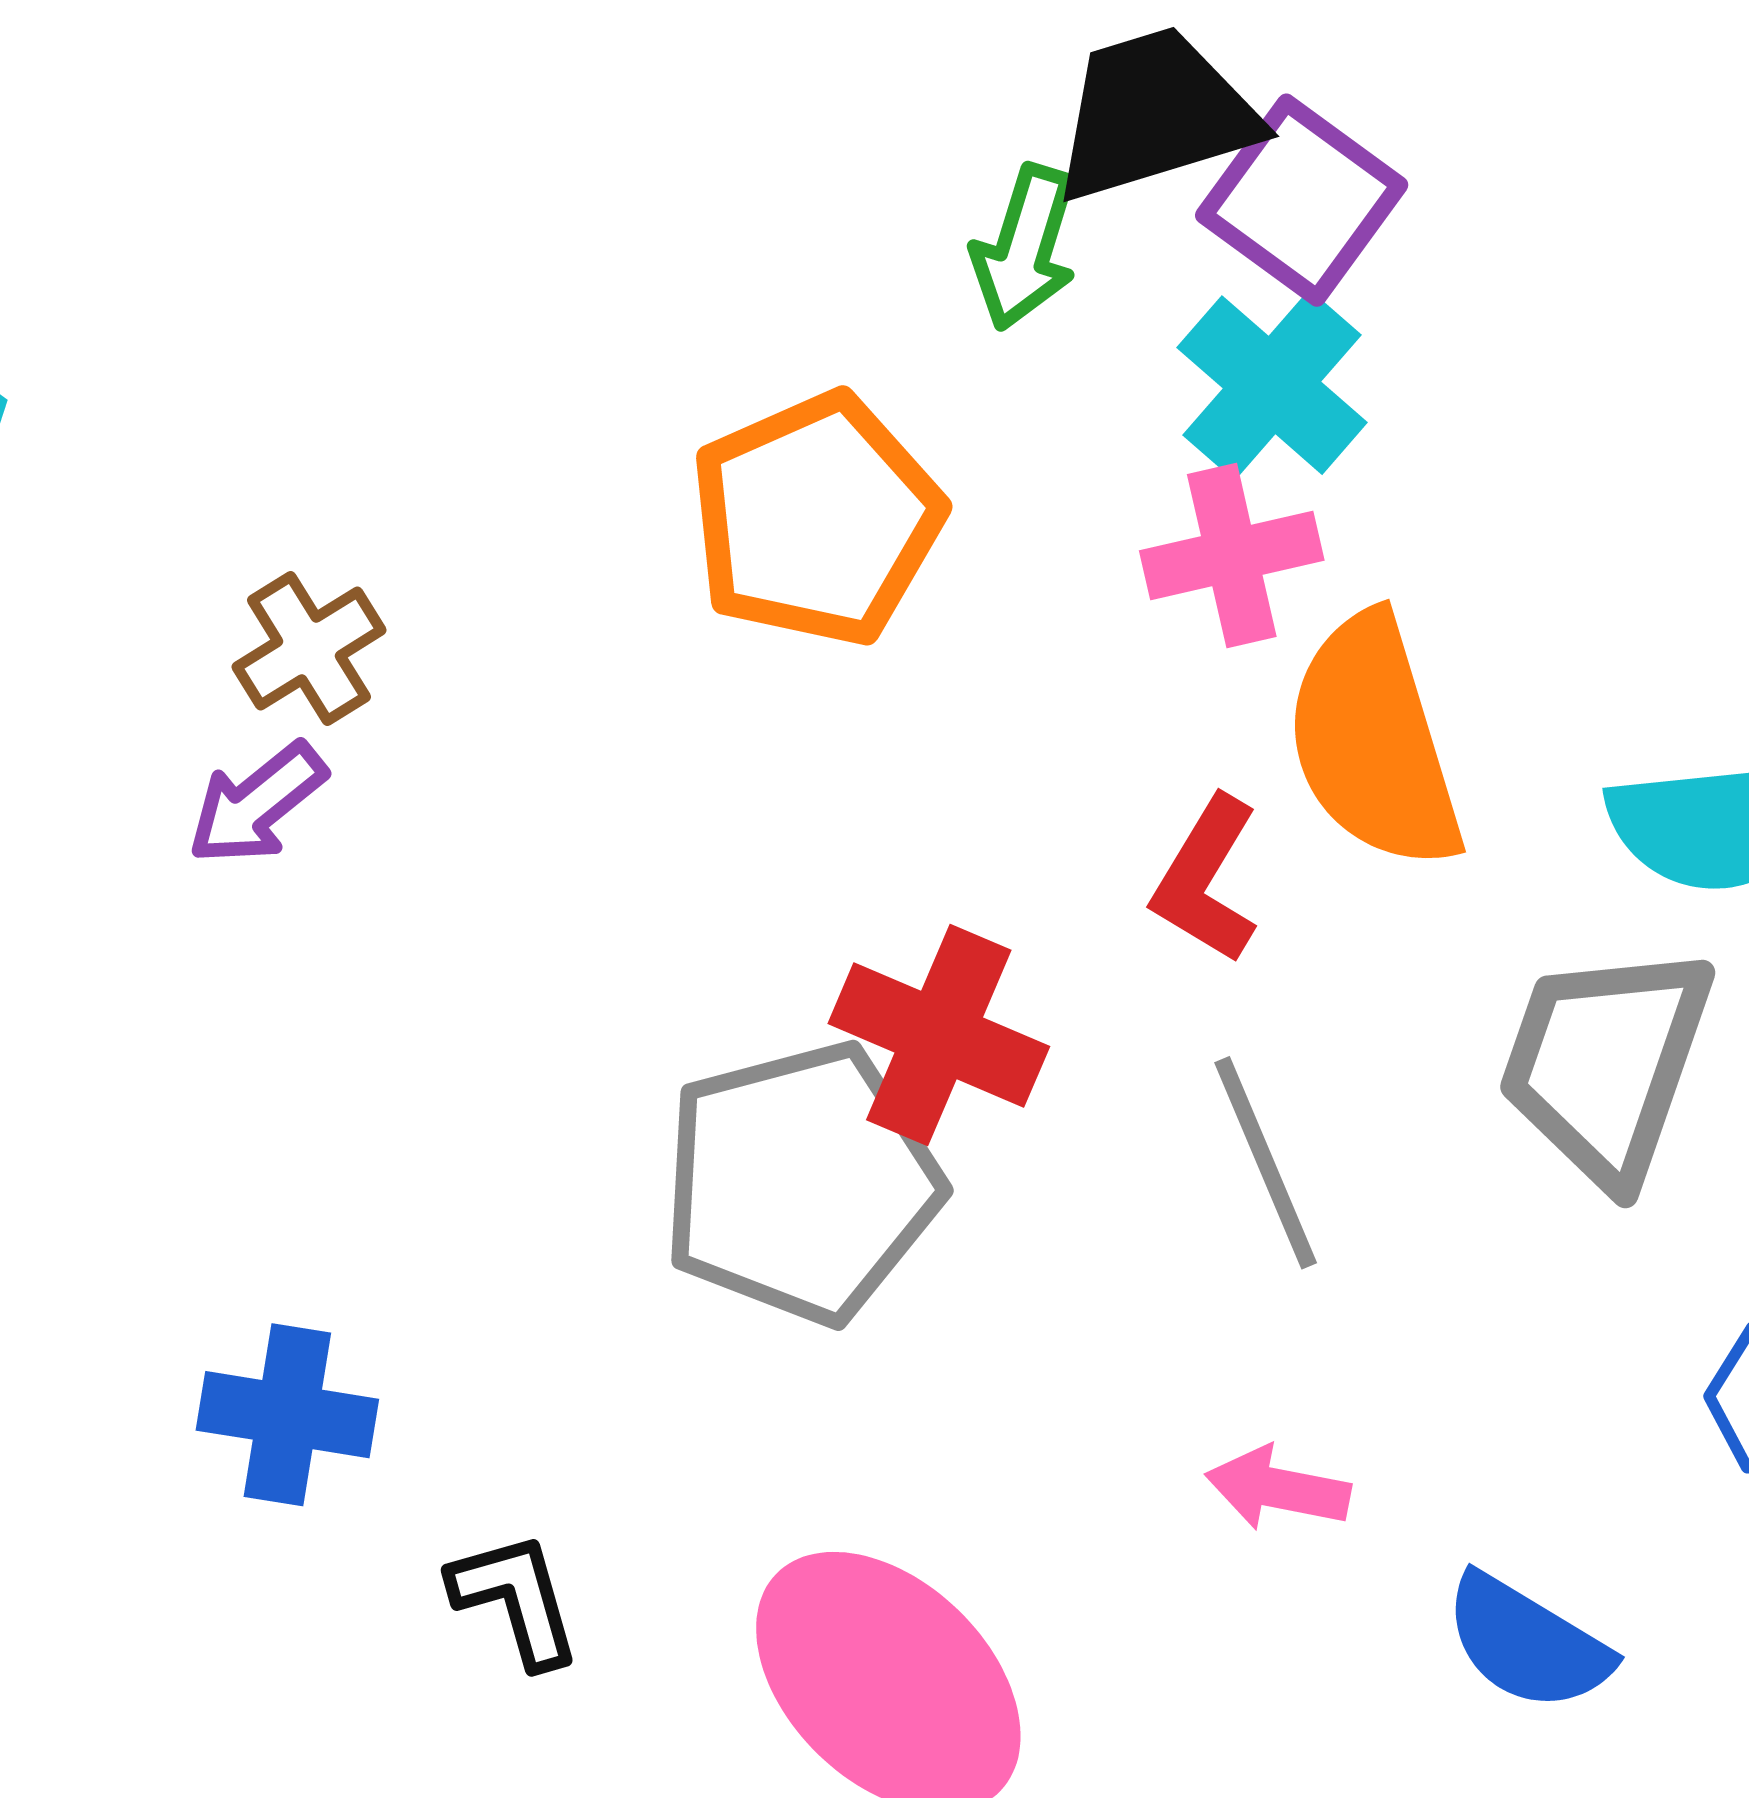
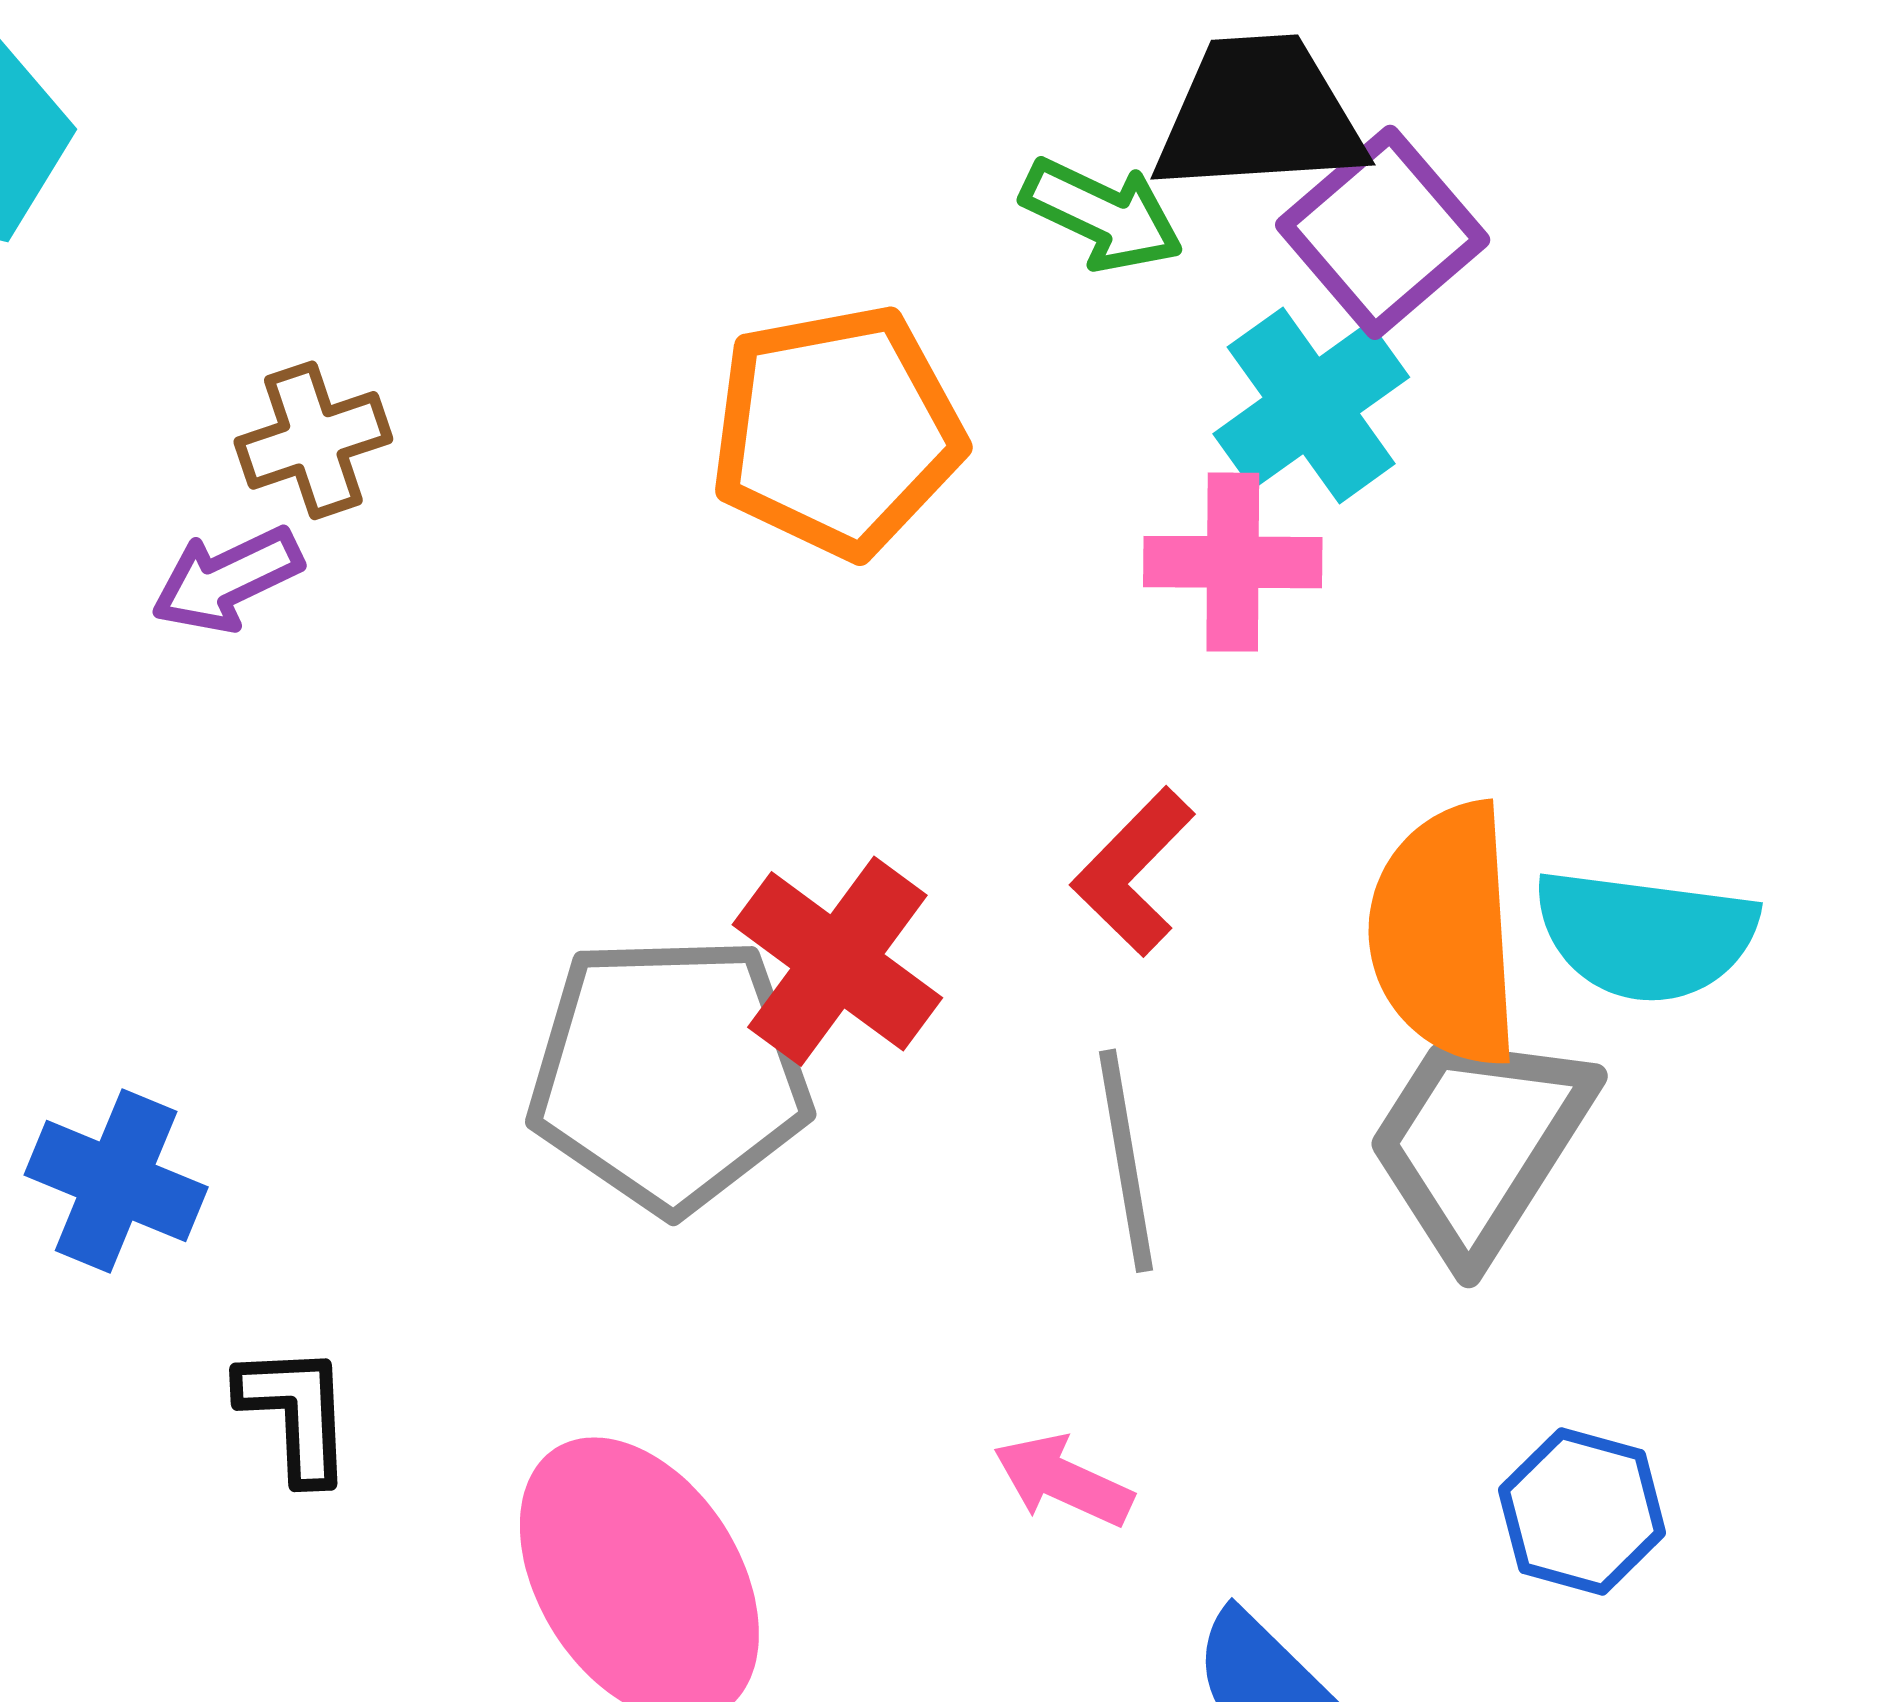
green arrow: (1025, 248) -> (1102, 215), turned -95
orange semicircle: (1374, 742) -> (1445, 934), moved

